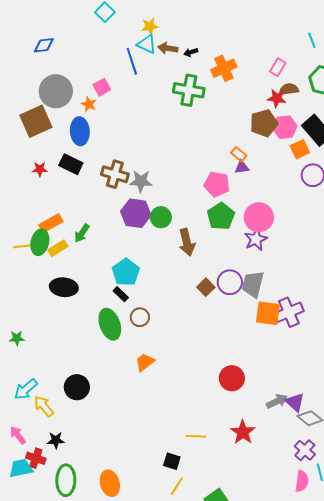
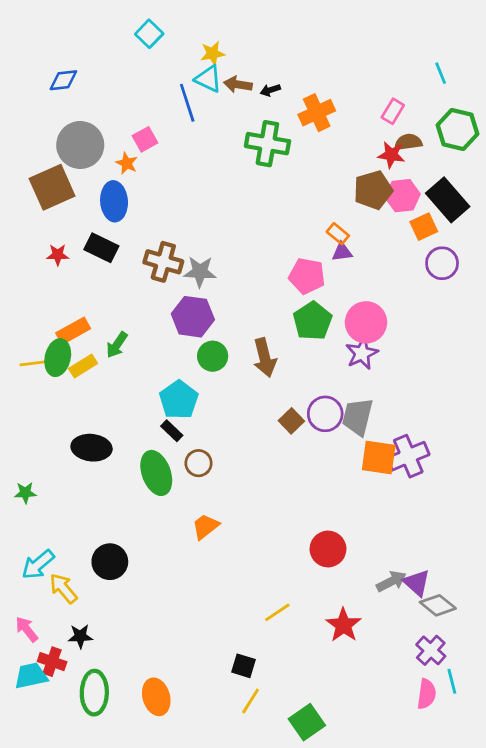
green circle: (161, 217) -> (213, 356), moved
black ellipse: (64, 287) -> (92, 448), moved
yellow line: (196, 436) -> (277, 612), moved, turned -36

